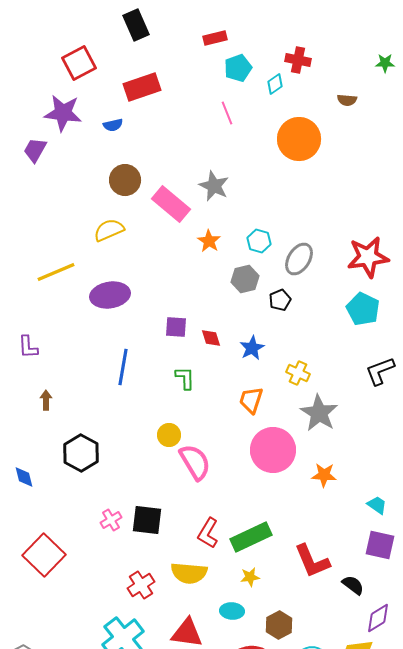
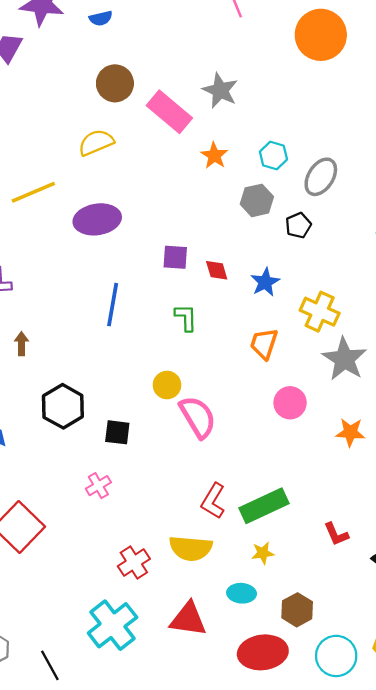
yellow cross: (298, 373) -> (320, 312), size x1.4
pink circle: (273, 450) -> (290, 403), size x0.6
black square: (147, 520) -> (117, 432), moved, size x0.7
red L-shape: (312, 561) -> (336, 534), size x0.6

